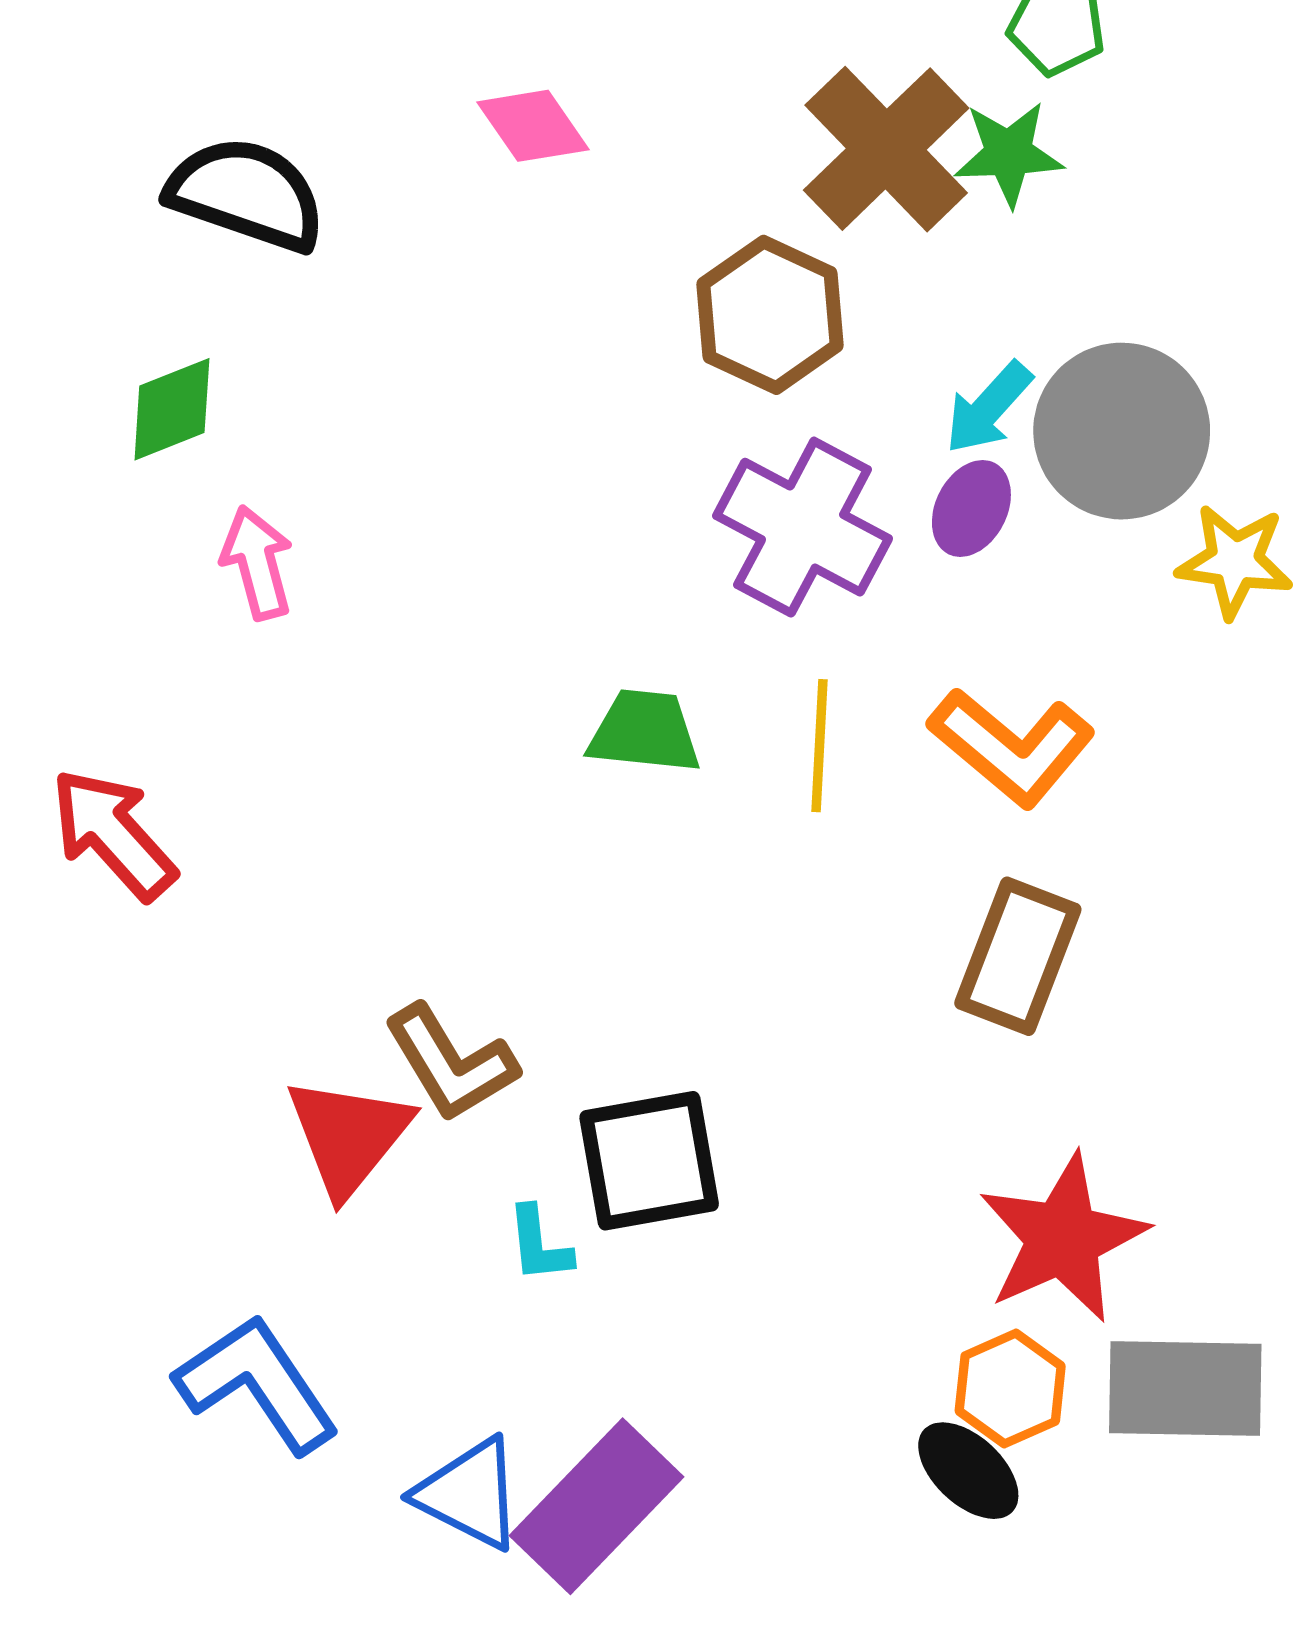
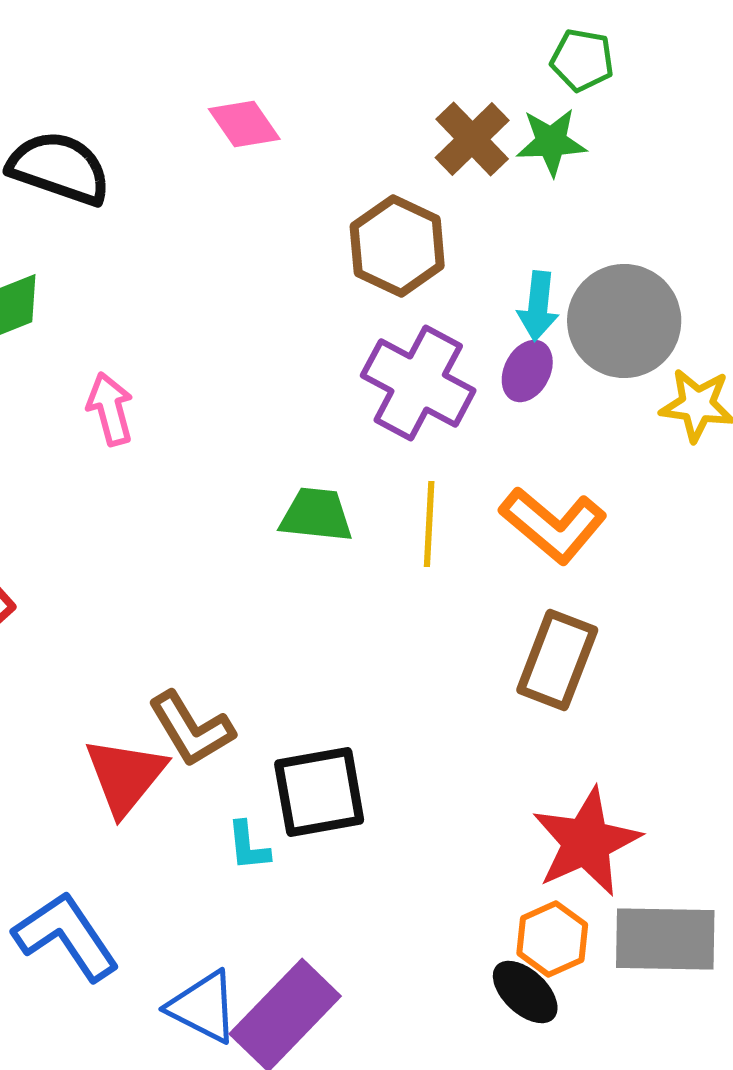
brown cross: (886, 149) -> (472, 139), size x0.7
cyan arrow: (988, 408) -> (538, 306), turned -36
pink arrow: (257, 563) -> (110, 409), moved

